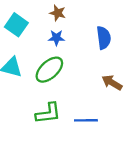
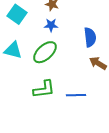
blue semicircle: (104, 38) -> (90, 37), moved

